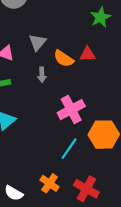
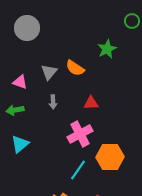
red triangle: (87, 54) -> (91, 103), moved
orange semicircle: (64, 59) -> (75, 68), moved

